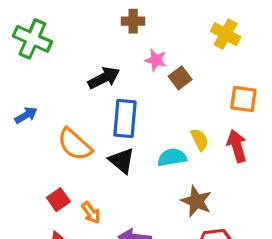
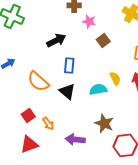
pink star: (156, 60) -> (89, 21), moved
blue rectangle: (125, 118) -> (69, 65), size x0.7
brown star: (196, 201) -> (104, 123), moved

